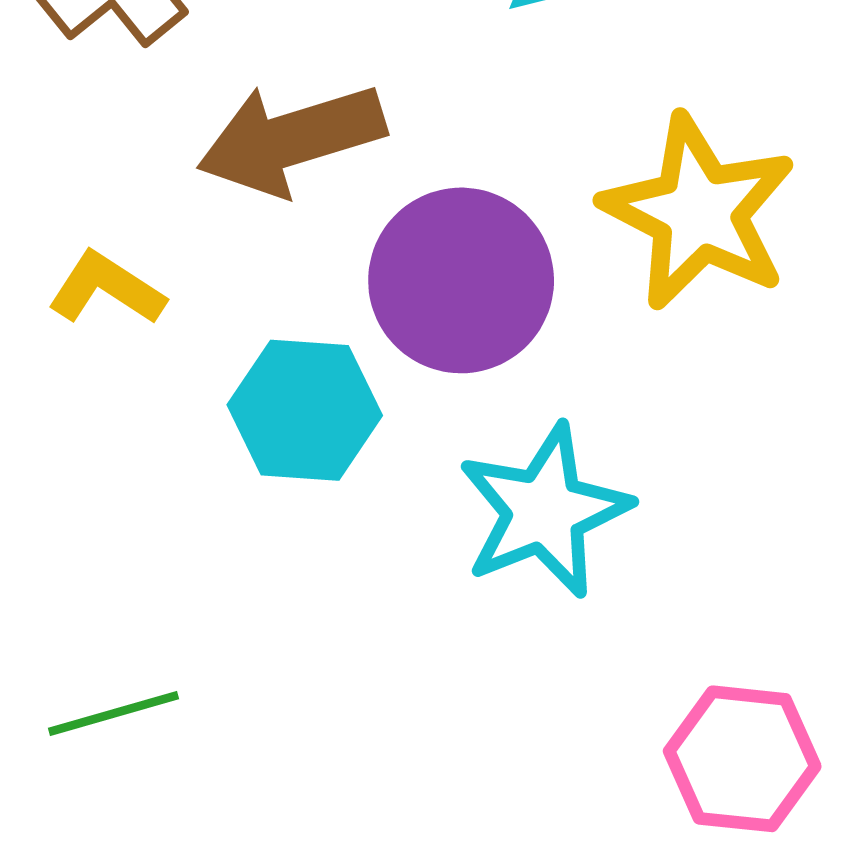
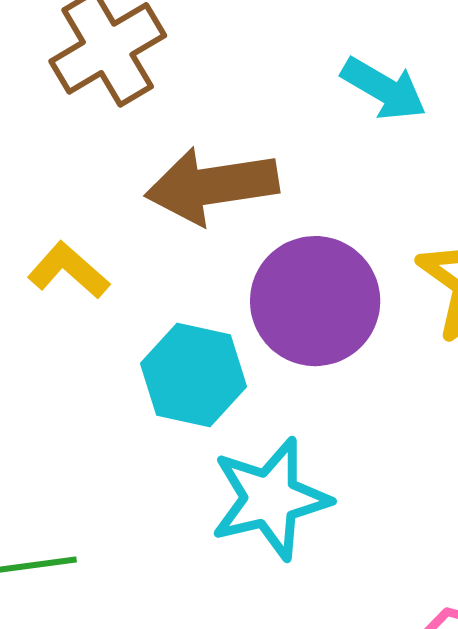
cyan star: (544, 511) -> (270, 499), moved

